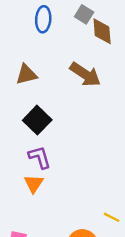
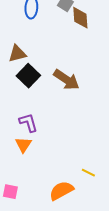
brown arrow: (85, 74) -> (66, 80), moved
black square: (37, 120) -> (28, 76), moved

